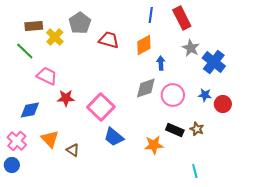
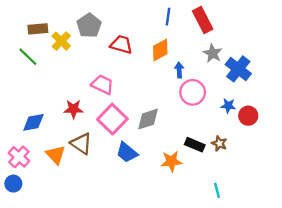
pink trapezoid: (47, 76) -> (102, 85), moved
gray diamond: (146, 88) -> (148, 119), moved
pink circle: (173, 95) -> (193, 92), moved
brown triangle: (73, 150) -> (81, 144), moved, size x1.5

